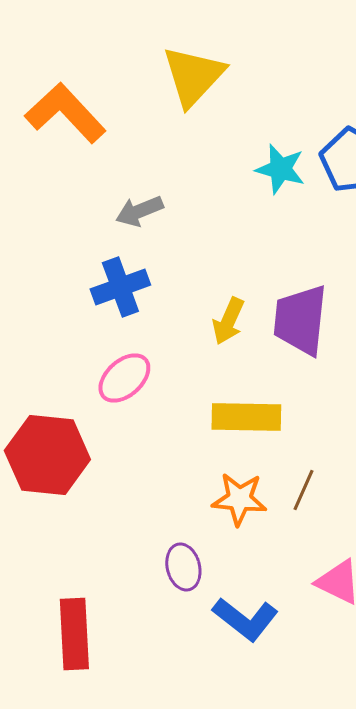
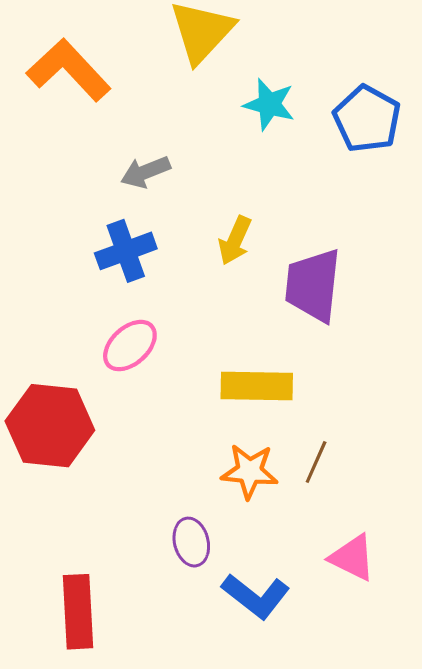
cyan star: (280, 169) -> (269, 104), moved
yellow arrow: (228, 321) -> (235, 241), moved

